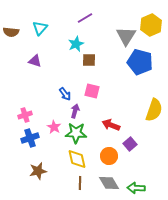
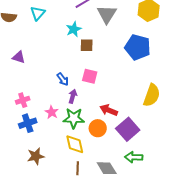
gray triangle: (126, 36) -> (107, 14), moved
purple triangle: (35, 61) -> (19, 57), moved
purple square: (130, 144) -> (128, 129), size x1.6
orange circle: (109, 156) -> (98, 128), moved
green arrow: (136, 188) -> (134, 157), moved

